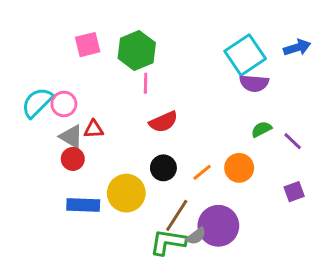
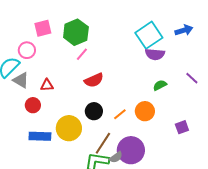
pink line: (146, 83) -> (82, 54), turned 40
pink circle: (64, 104) -> (27, 50), moved
gray triangle: (71, 137) -> (21, 80), moved
purple line: (293, 141) -> (192, 78), moved

